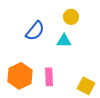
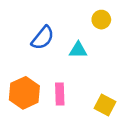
yellow circle: (71, 17) -> (101, 20), moved

